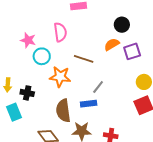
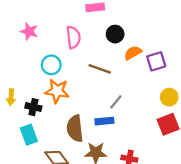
black circle: (122, 25) -> (115, 34), moved
pink star: (28, 40) -> (29, 31), moved
orange star: (60, 77) -> (57, 91), moved
cyan rectangle: (14, 112) -> (29, 135), moved

